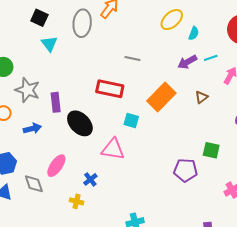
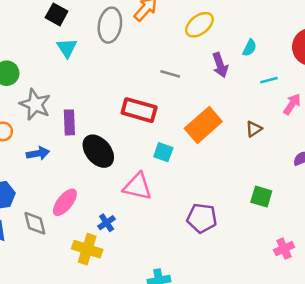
yellow ellipse: (172, 20) -> (199, 25), moved
purple arrow: (187, 62) -> (220, 65), moved, turned -84
purple pentagon: (185, 170) -> (202, 218), moved
yellow cross: (77, 201) -> (87, 249), size x1.6

